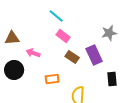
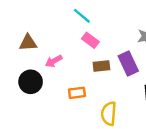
pink arrow: (33, 53) -> (54, 61), turned -48
brown rectangle: (72, 57) -> (101, 66), turned -40

